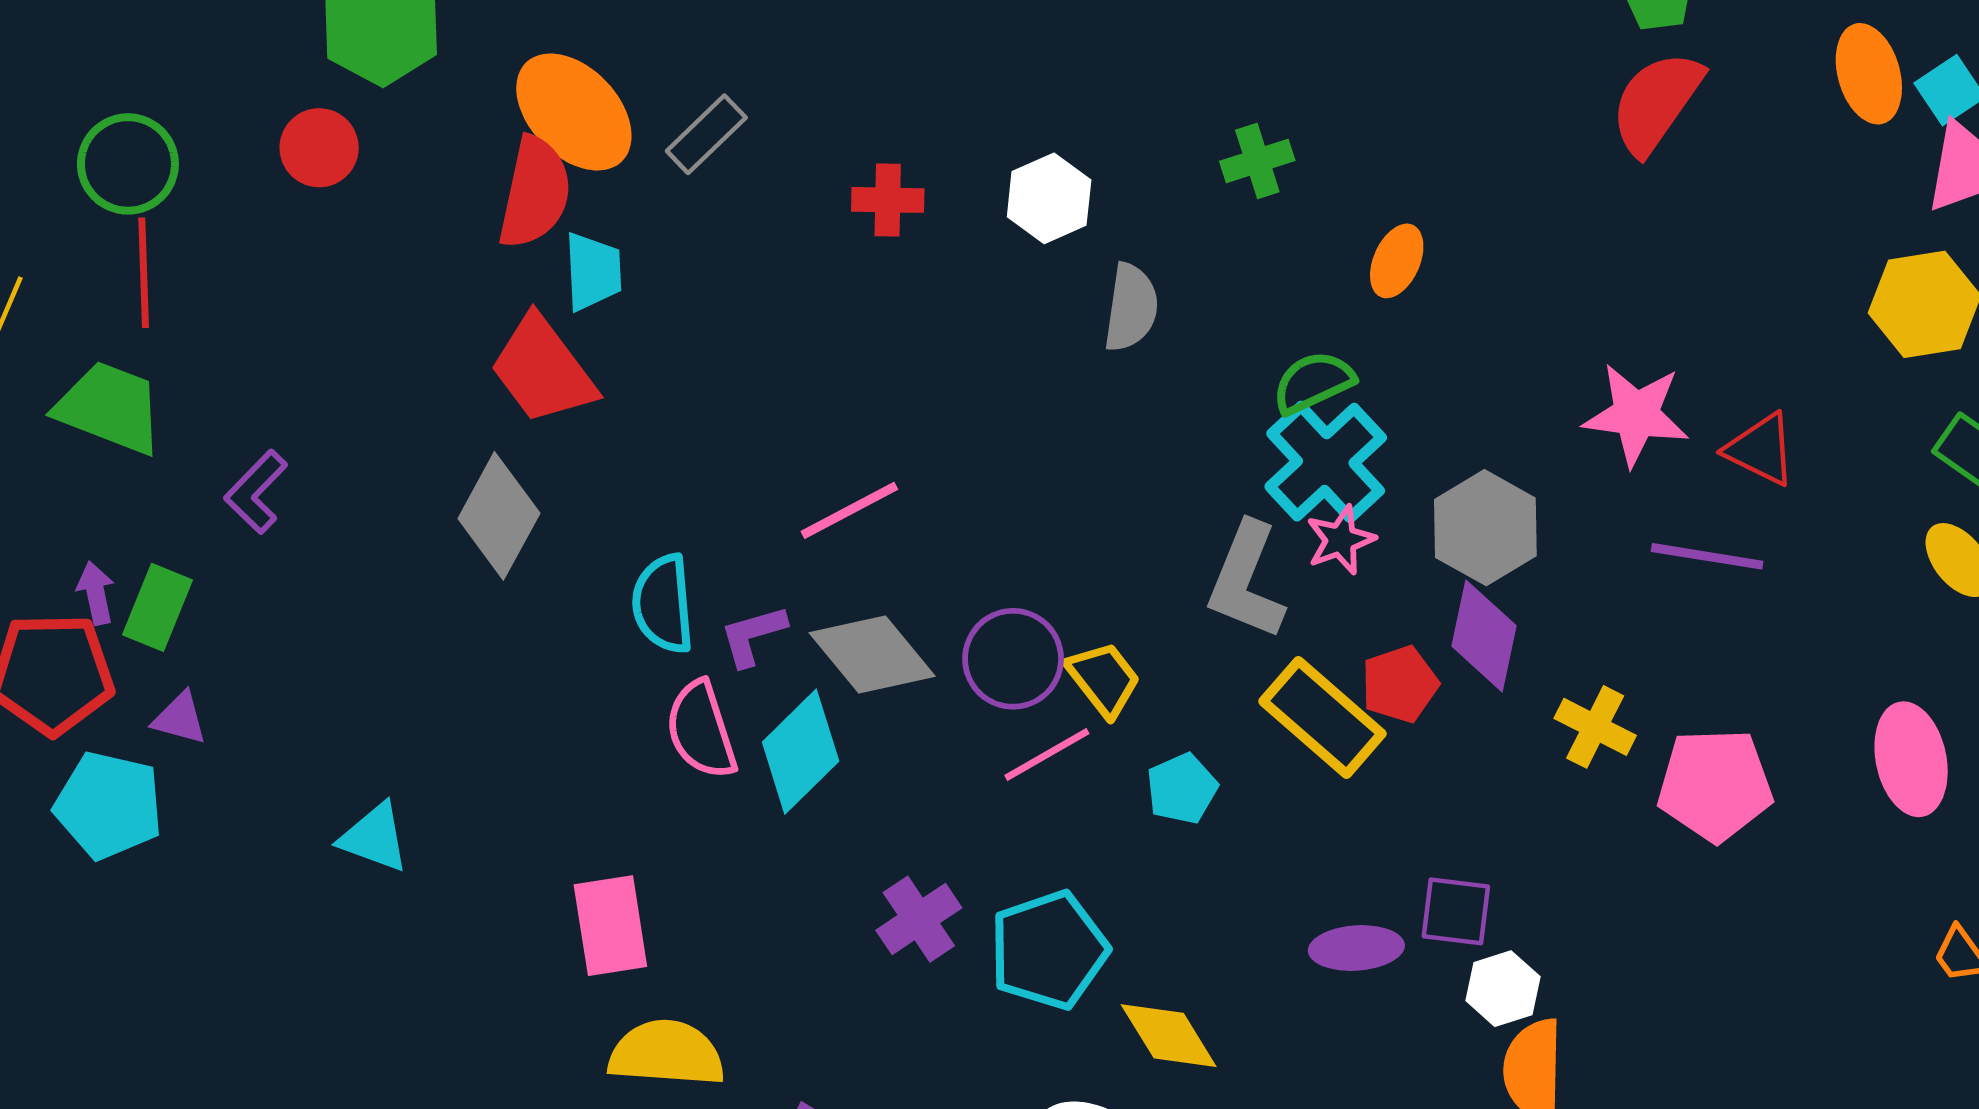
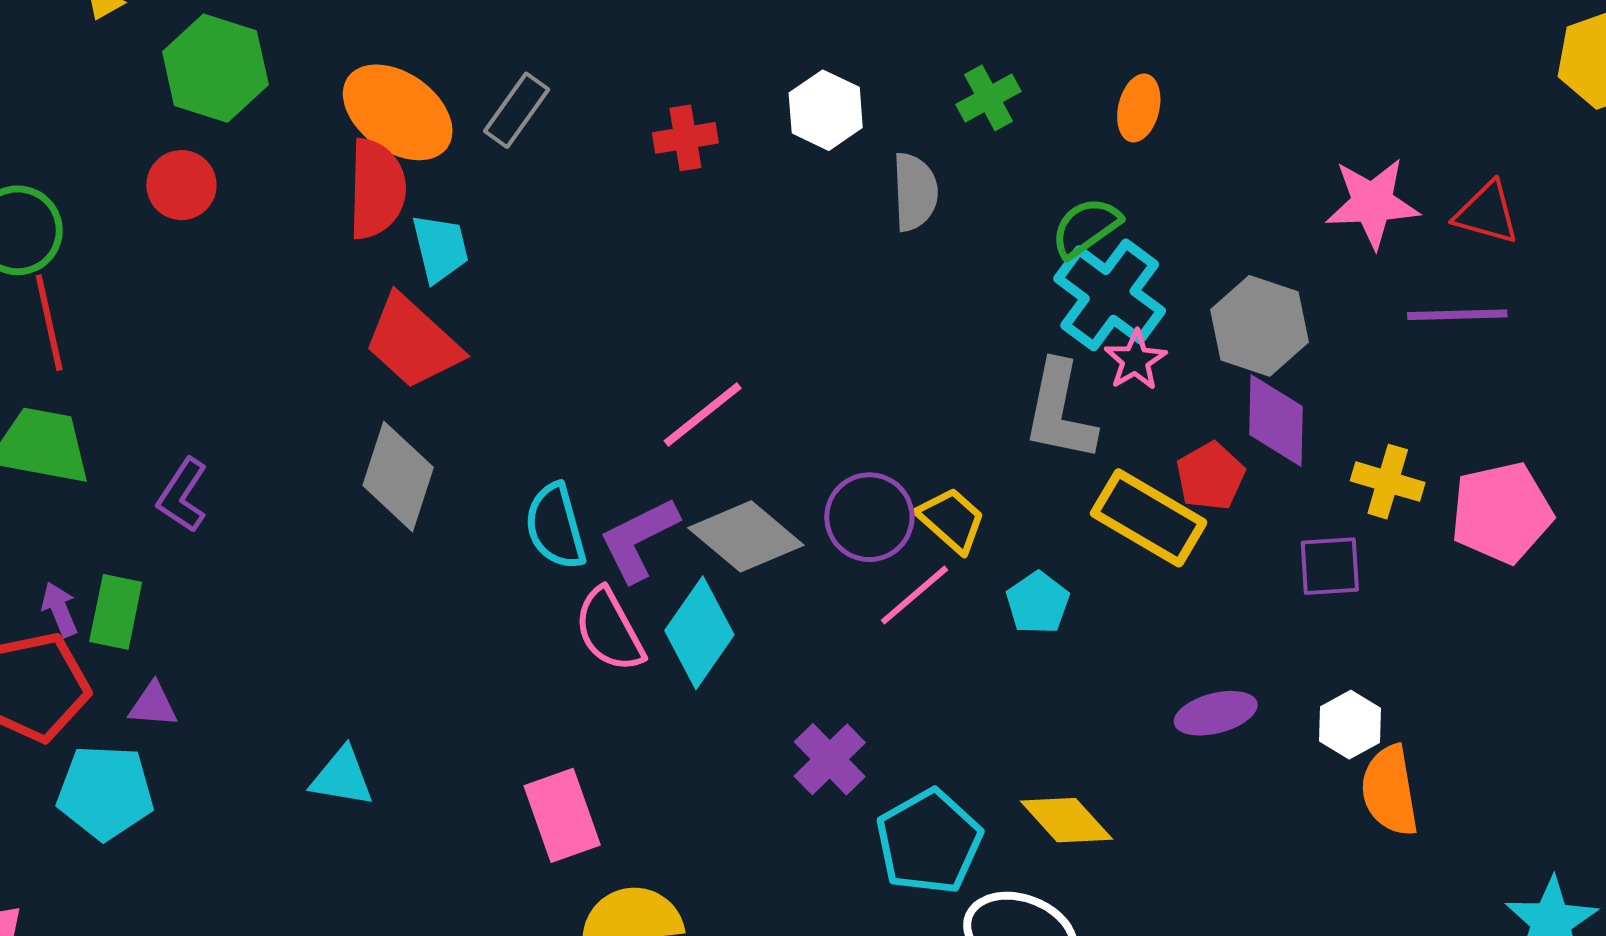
green cross: (1257, 161) -> (988, 98), moved
purple L-shape: (753, 635) -> (639, 539), size x1.4
purple square: (1456, 911) -> (1330, 566), moved
cyan pentagon: (1049, 950) -> (929, 842), moved

